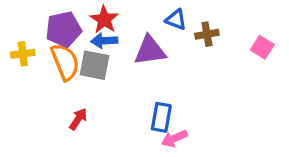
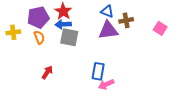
purple triangle: (150, 51) -> (108, 30), moved
orange semicircle: (65, 62) -> (39, 37), size x0.6
gray square: (94, 65) -> (69, 37), moved

